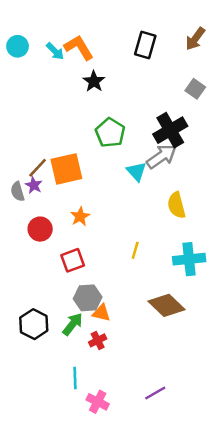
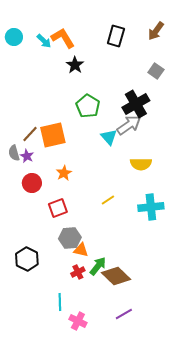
purple star: (34, 185) -> (27, 156), moved
yellow semicircle: (177, 205) -> (141, 164), turned -75
yellow line: (135, 250) -> (108, 200), turned 40
brown diamond: (166, 305) -> (116, 276), moved
green arrow: (73, 324) -> (98, 266), moved

